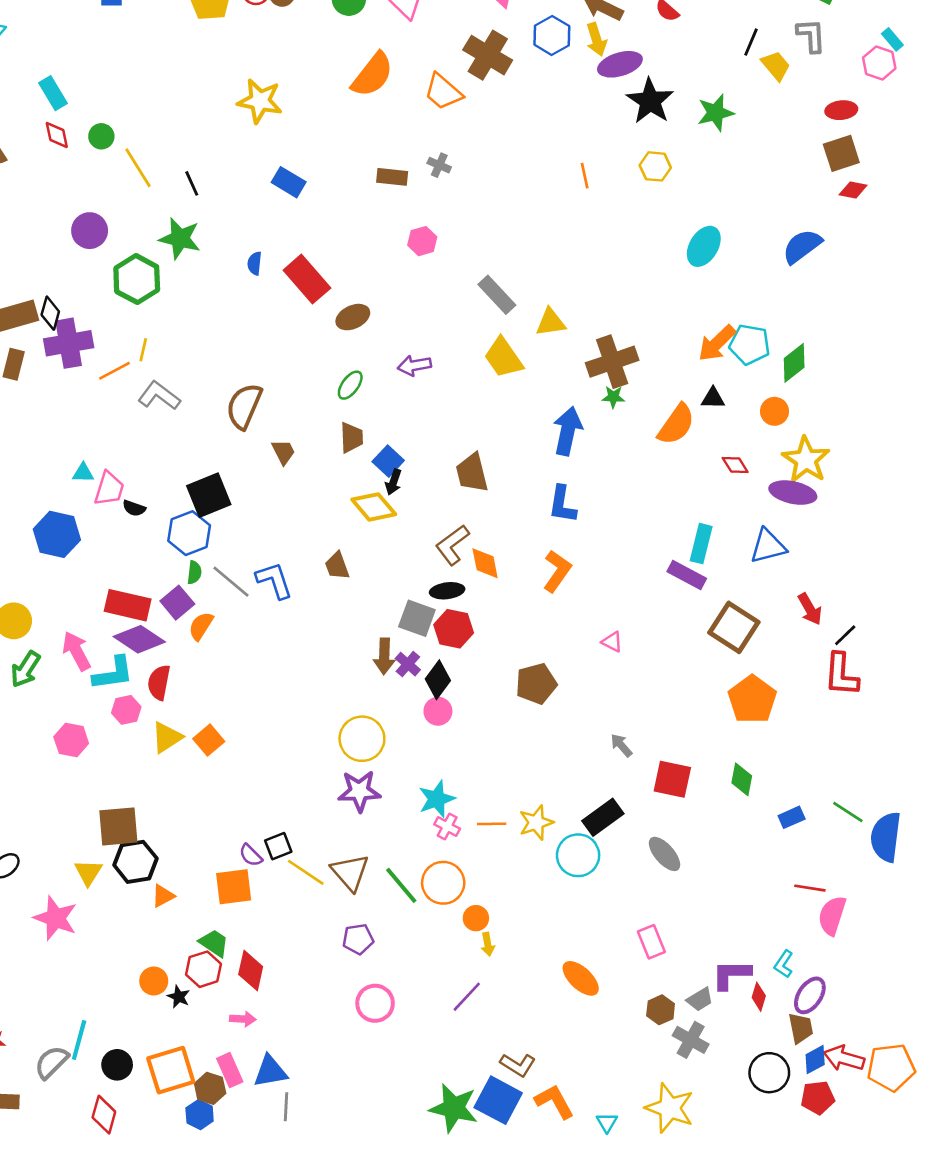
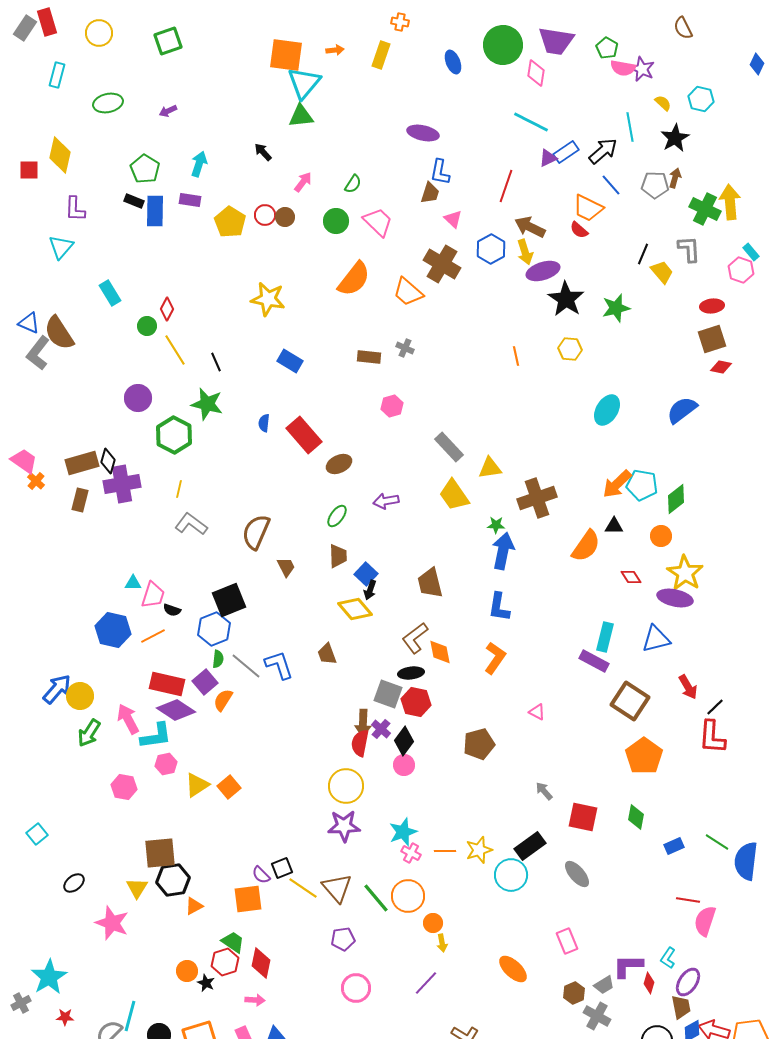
red diamond: (57, 135) -> (167, 309), moved, turned 40
orange line: (114, 371) -> (153, 636), moved
green star: (613, 397) -> (496, 525), moved
red semicircle: (159, 682) -> (360, 743), moved

